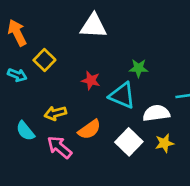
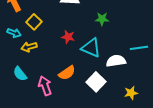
green star: (139, 68) -> (102, 19), moved
yellow arrow: (55, 113) -> (29, 47), moved
yellow star: (164, 143) -> (131, 93), moved
pink arrow: (59, 147) -> (45, 86), turned 30

